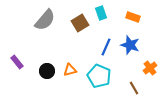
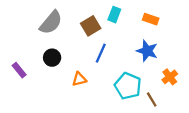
cyan rectangle: (101, 13) -> (114, 15), turned 40
blue line: (106, 47) -> (101, 53), moved
black circle: (47, 71) -> (52, 58), moved
cyan pentagon: (99, 76) -> (128, 86), moved

